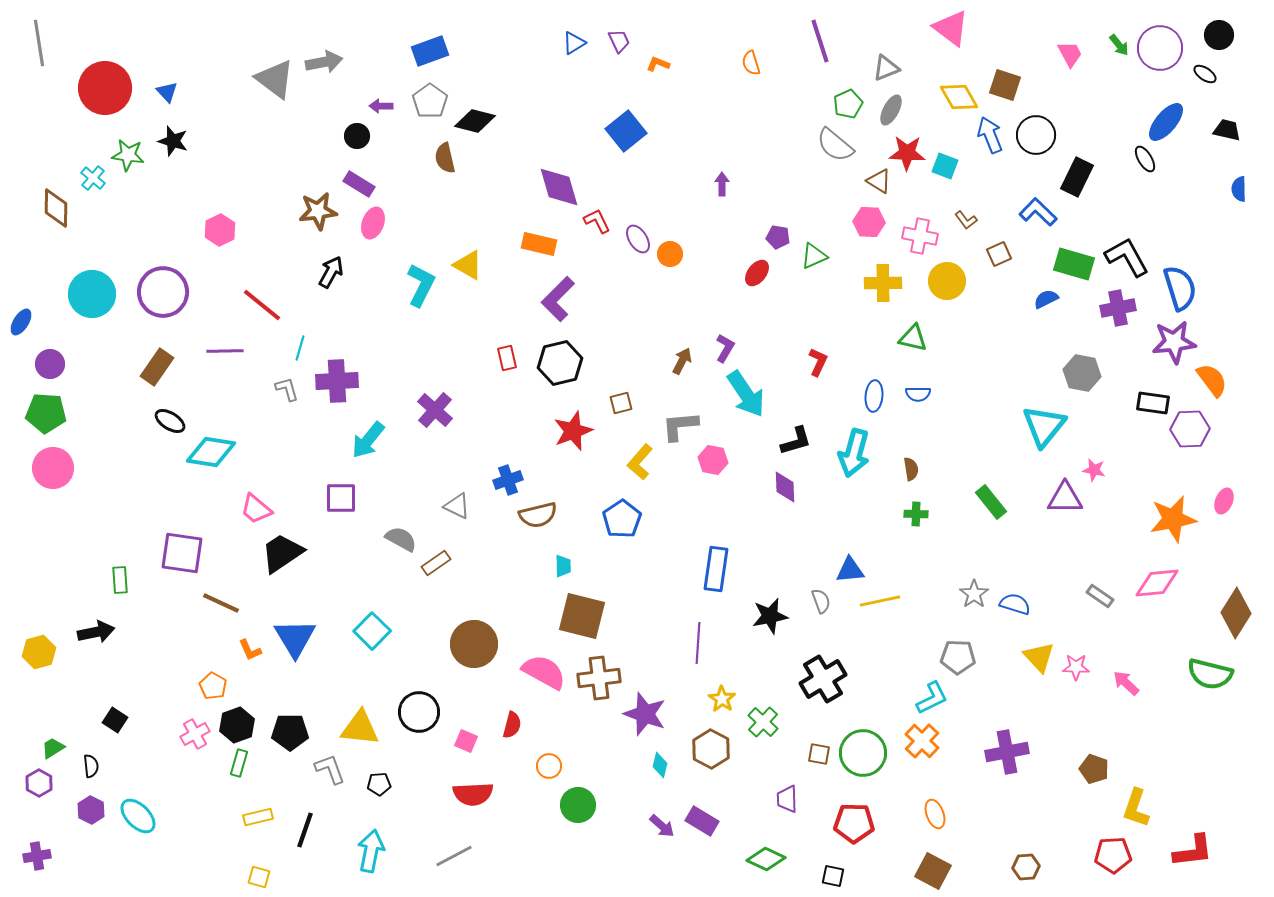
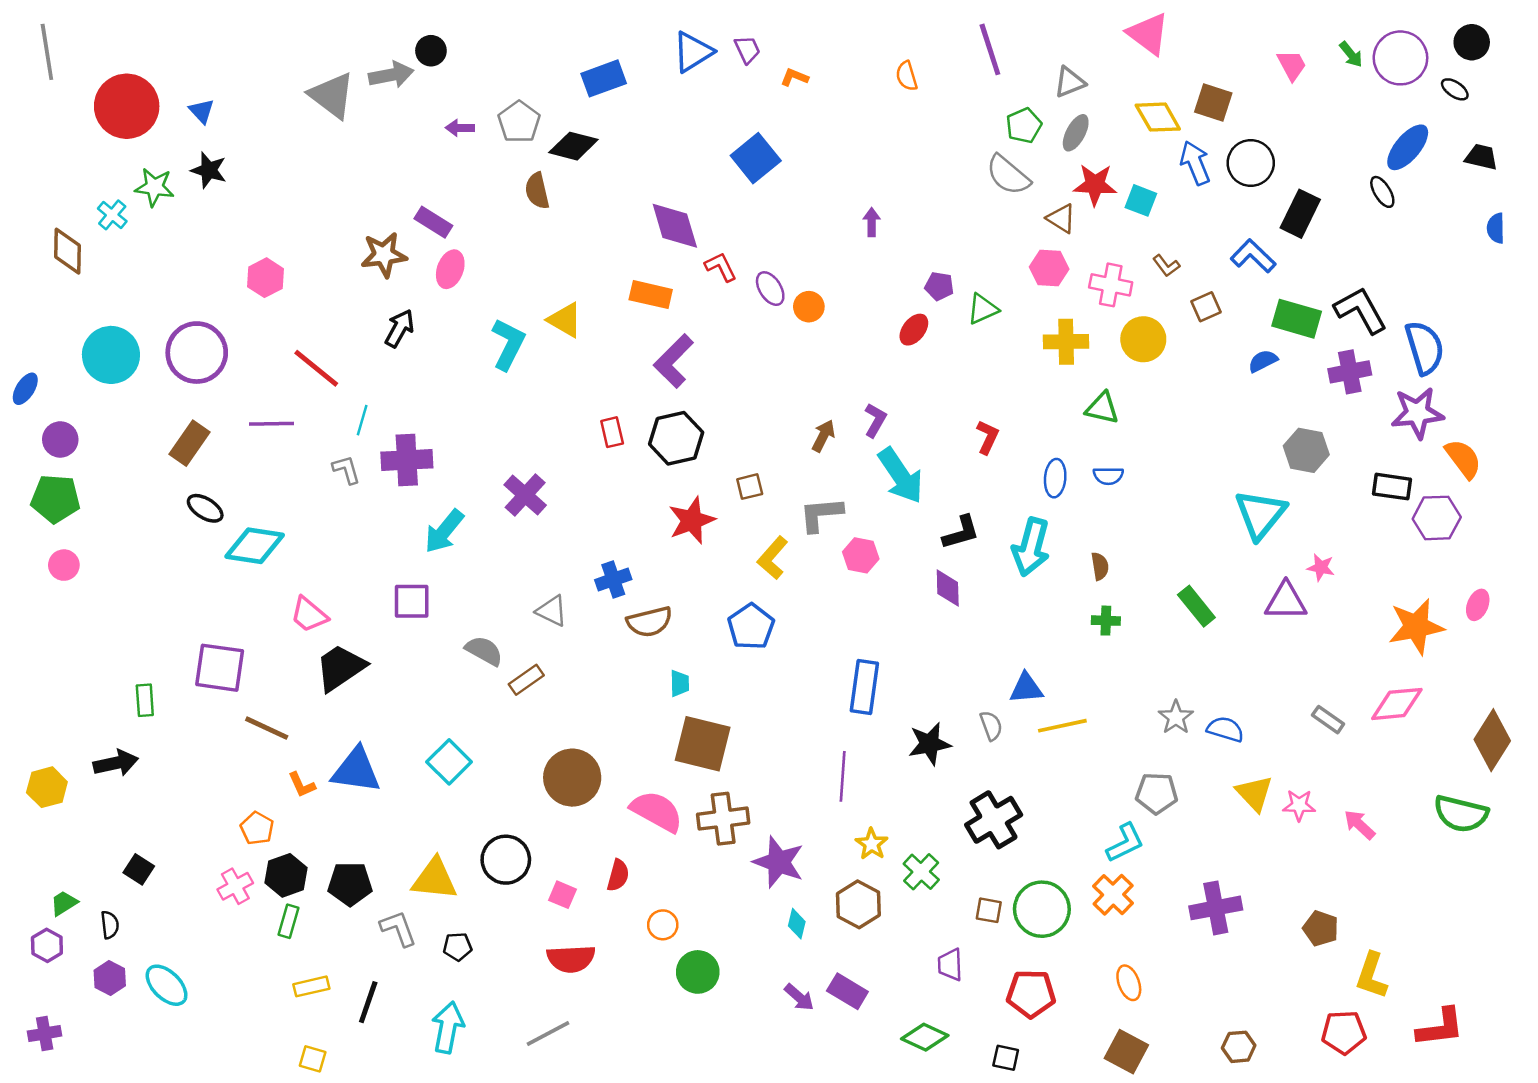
blue triangle: (574, 43) -> (693, 52), size x1.5
blue rectangle: (430, 51) -> (604, 78), moved
black circle: (357, 136) -> (431, 51), moved
pink circle: (53, 468) -> (64, 565), size x0.6
blue triangle: (295, 638) -> (356, 770), turned -51

